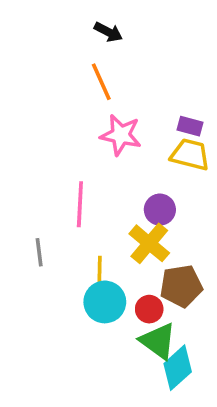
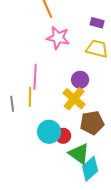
purple rectangle: (190, 126) -> (97, 23), moved
yellow line: (99, 274) -> (30, 97), moved
red circle: (149, 309) -> (63, 136), moved

